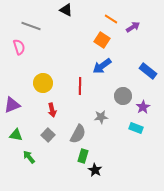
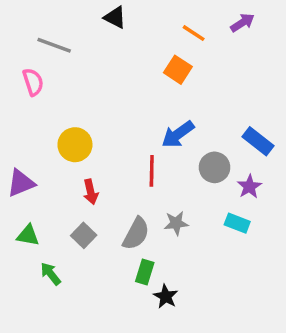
purple arrow: (133, 27) -> (242, 23), moved
blue arrow: (102, 66) -> (178, 134), moved
blue rectangle: (148, 71) -> (258, 141), moved
red line: (80, 86) -> (152, 171), moved
gray star: (101, 117) -> (176, 223), moved

